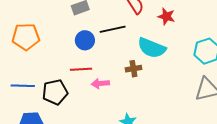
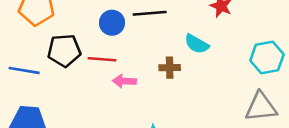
cyan semicircle: (152, 48) -> (197, 44), size x0.7
black pentagon: (55, 92) -> (64, 51), moved

